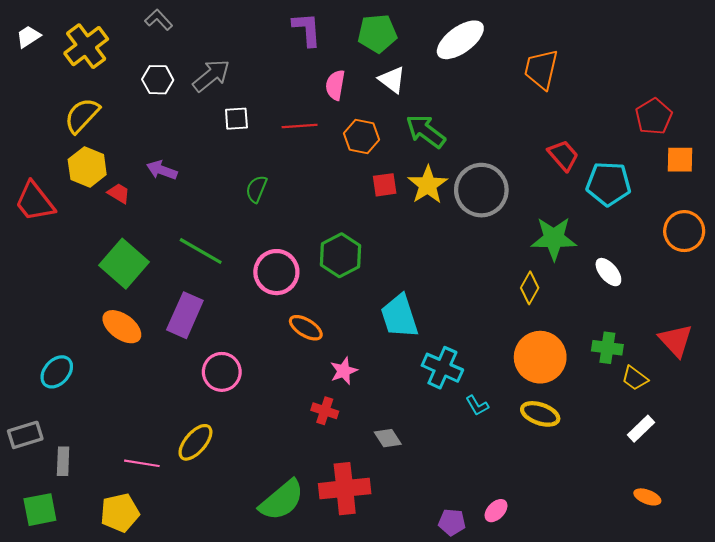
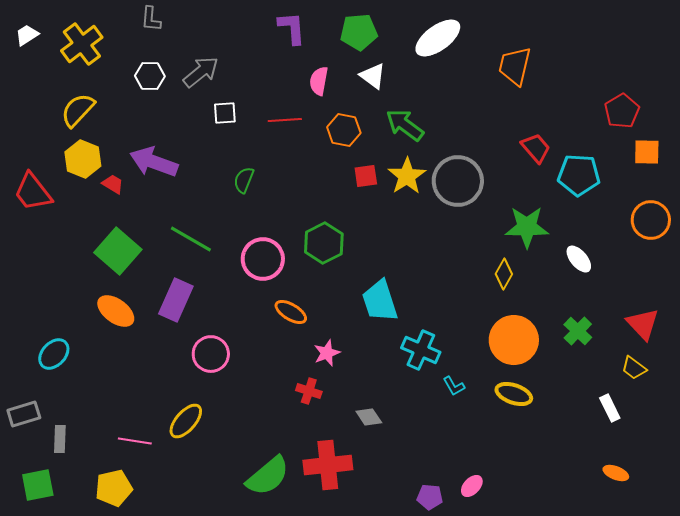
gray L-shape: (159, 20) -> (151, 19), turned -132
purple arrow: (162, 170) -> (154, 162), size x1.6
green cross: (607, 348) -> (578, 331), turned 36
yellow trapezoid: (635, 378) -> (634, 368), moved
white rectangle: (641, 429) -> (610, 408), turned -72

